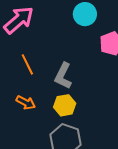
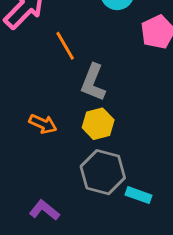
orange line: (27, 64) -> (65, 46), moved

